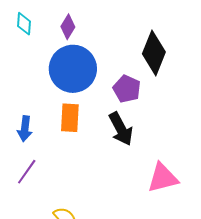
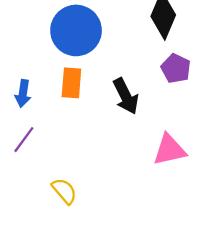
purple pentagon: (127, 89) -> (176, 68), moved

